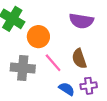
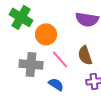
blue semicircle: (67, 89) -> (56, 84), moved

